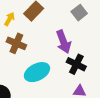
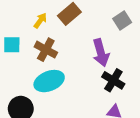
cyan ellipse: (37, 72) -> (49, 81), moved

